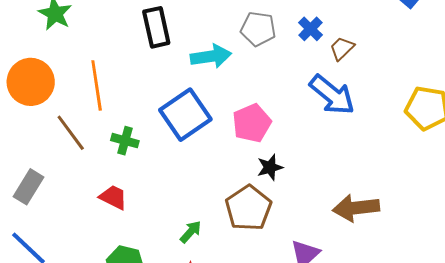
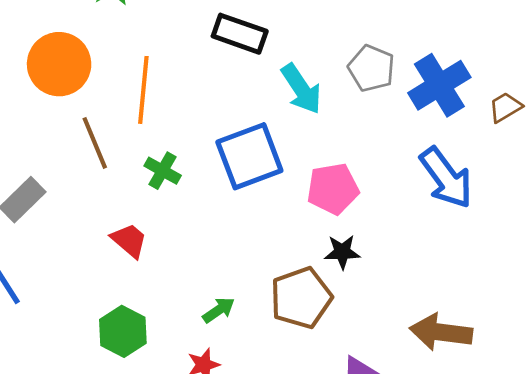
black rectangle: (156, 27) -> (240, 34), turned -72
blue cross: (310, 29) -> (439, 85), size x1.8
brown trapezoid: (342, 48) -> (505, 107), moved
cyan arrow: (211, 56) -> (301, 89), turned 51

